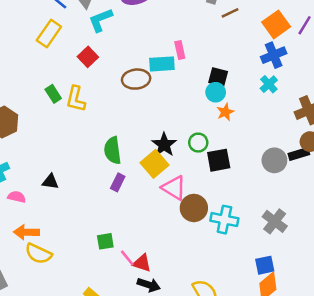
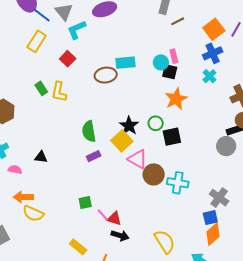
pink rectangle: (180, 50) -> (174, 56), moved
cyan circle: (216, 92) -> (161, 62), moved
orange star: (225, 112) -> (176, 99), size x1.6
gray circle: (274, 160) -> (226, 146), moved
purple rectangle: (118, 182) -> (94, 156), turned 40
gray cross: (275, 221) -> (219, 198), moved

